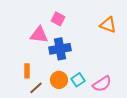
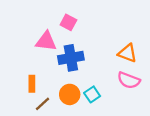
orange triangle: (108, 25) -> (128, 53), moved
pink semicircle: (102, 84) -> (129, 80), moved, turned 54

